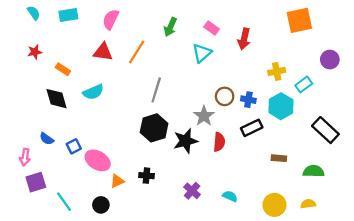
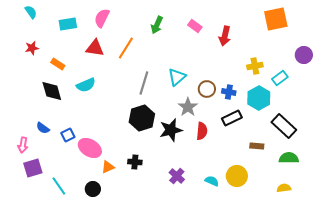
cyan rectangle: (68, 15) -> (68, 24), moved
cyan triangle: (202, 53) -> (177, 77), moved
black rectangle: (325, 130) -> (284, 126), moved
yellow circle: (274, 205) -> (237, 176), moved

